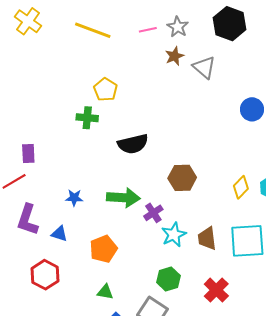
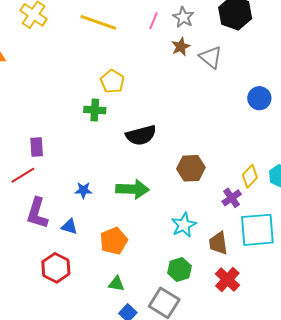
pink line: (148, 30) -> (153, 21), turned -54
purple cross: (153, 213) -> (232, 198), moved
brown trapezoid: (207, 238) -> (218, 243), moved

